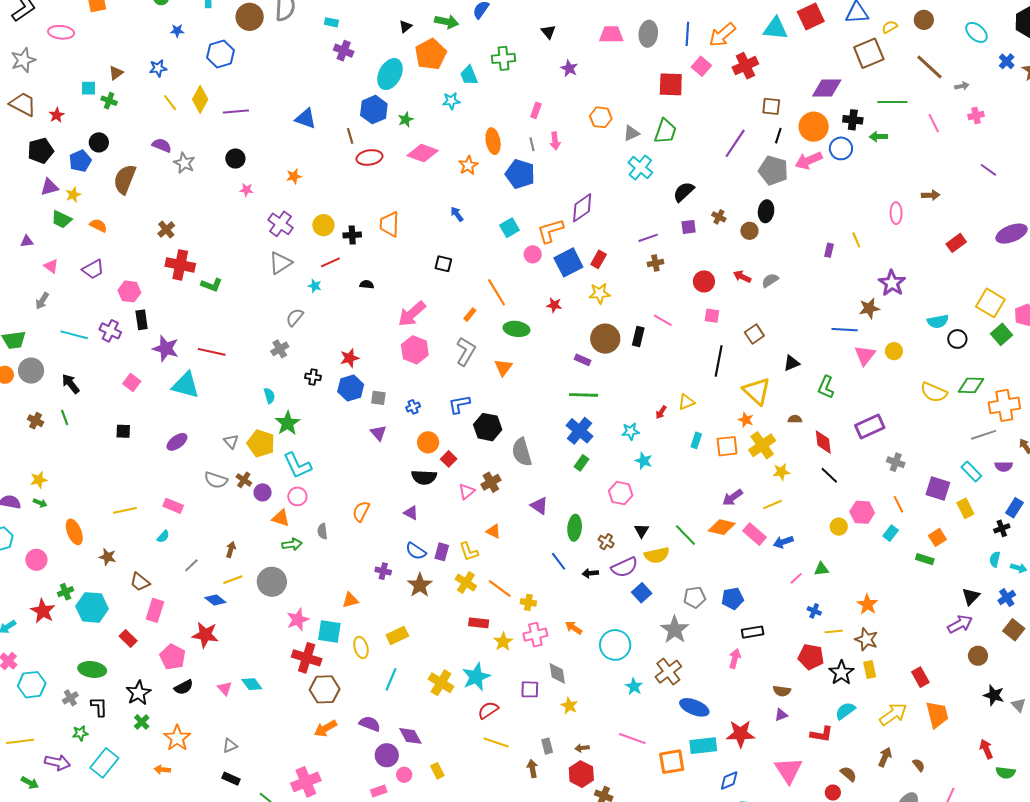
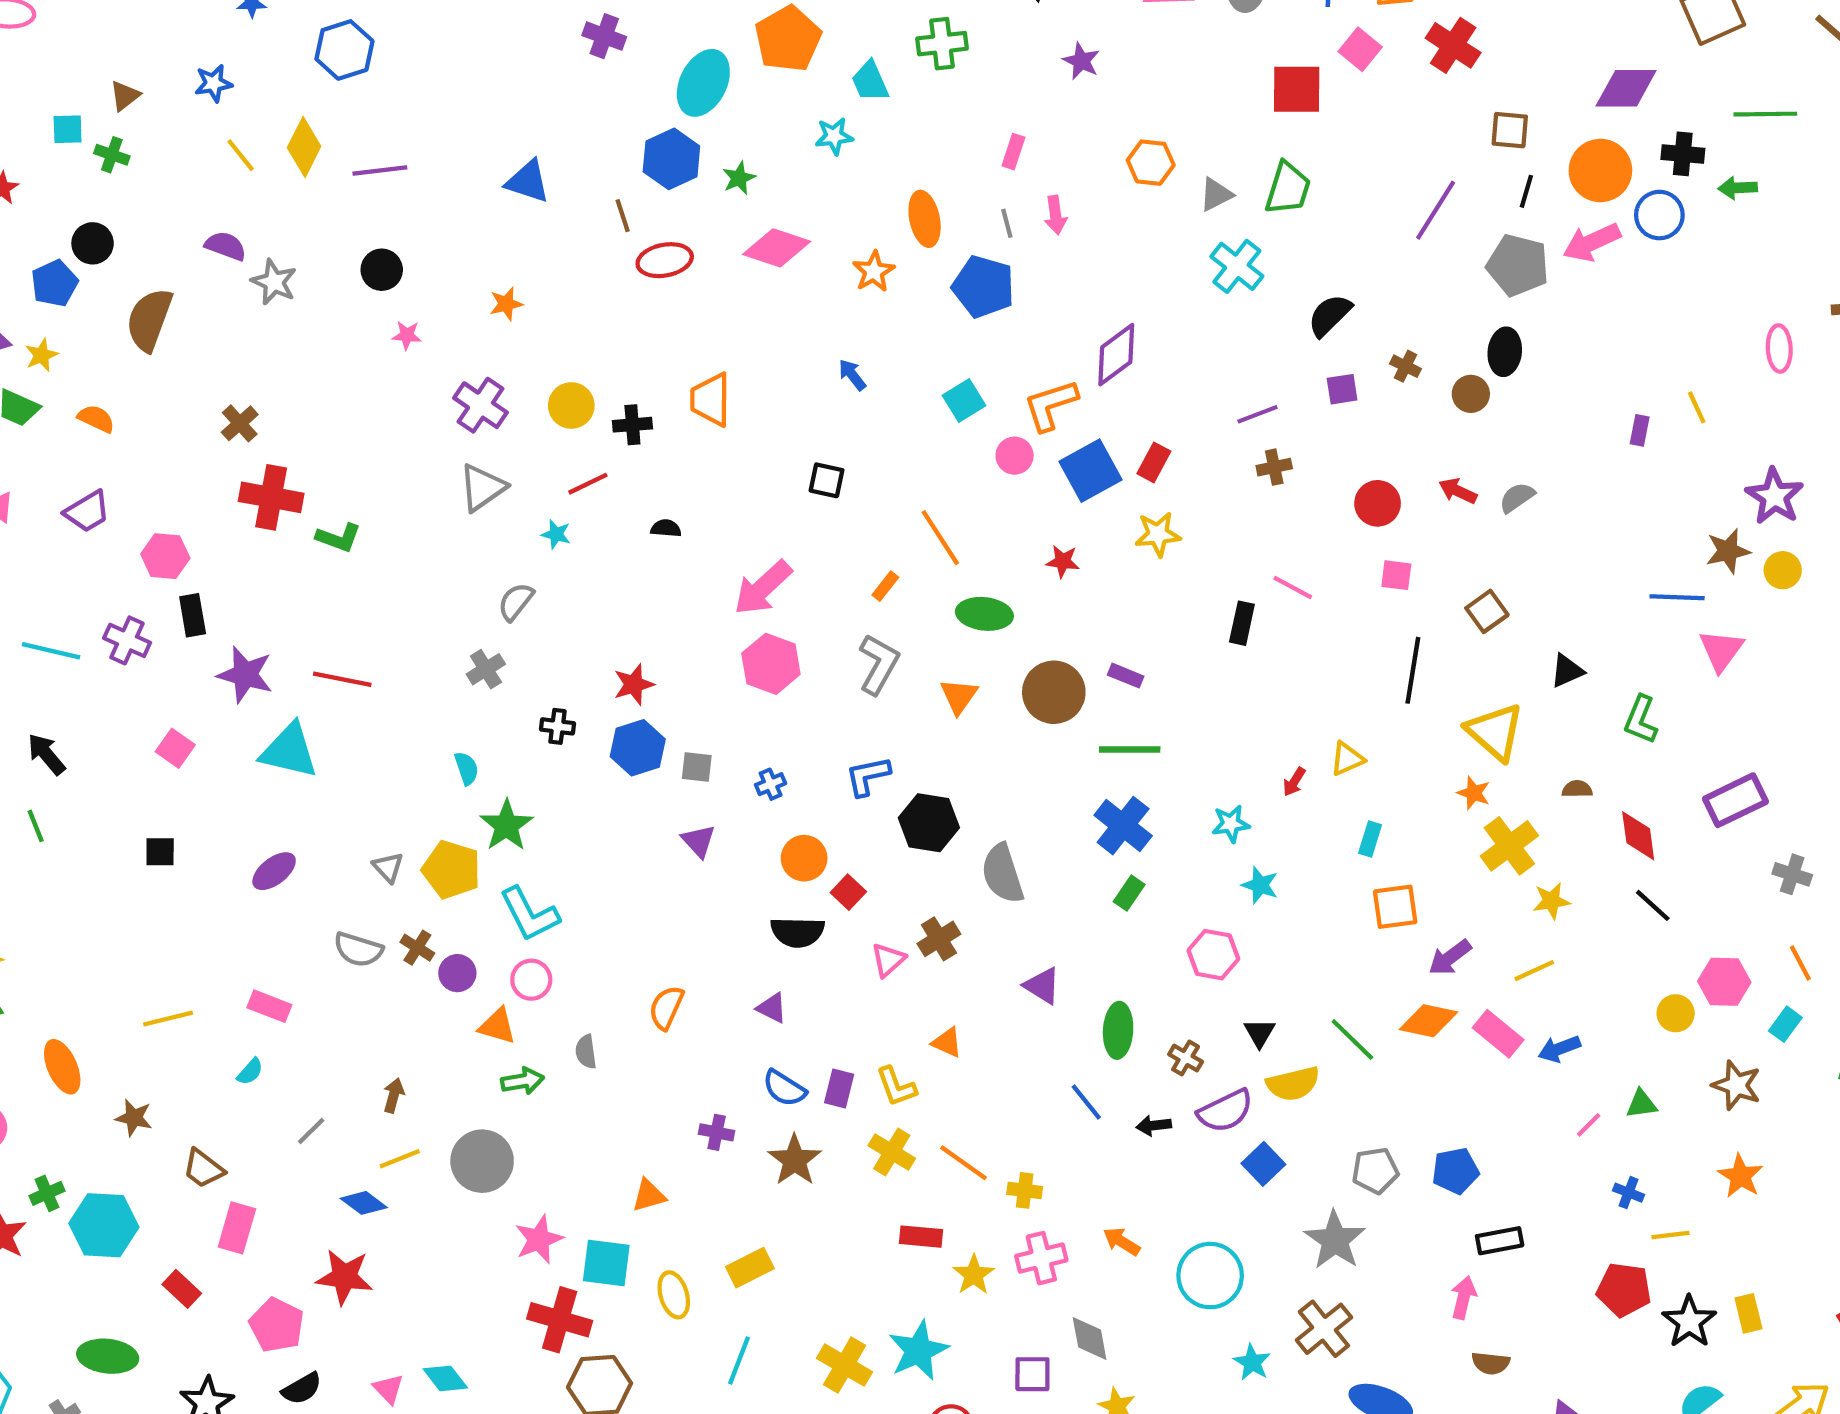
red cross: (745, 66) -> (1453, 45), turned -30
brown circle: (605, 339) -> (1054, 692), moved
yellow circle: (894, 351) -> (1783, 570), moved
orange square: (727, 446) -> (1395, 907), moved
brown star: (866, 639) -> (1737, 1085), moved
brown semicircle: (782, 691) -> (1491, 1363), moved

